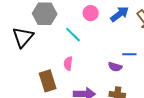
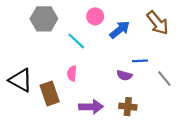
blue arrow: (120, 14) -> (120, 30), moved
black triangle: (23, 37) -> (21, 80), moved, turned -40

